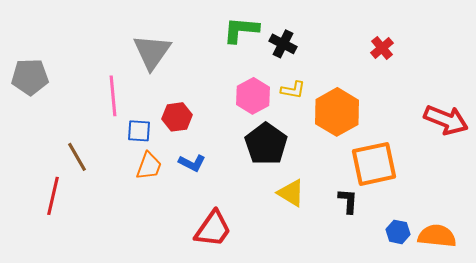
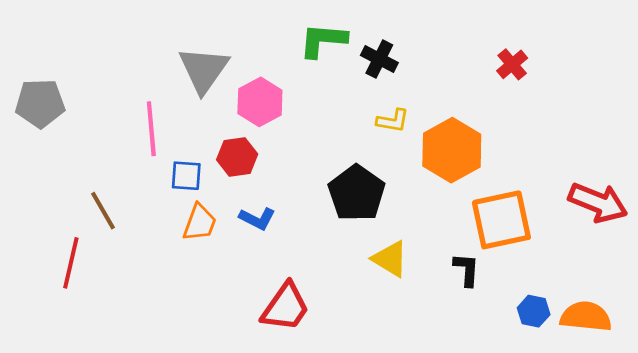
pink hexagon: (253, 96) -> (260, 102), moved
red arrow: (446, 120) -> (598, 203), moved

